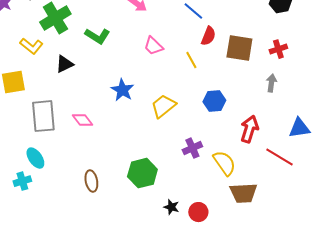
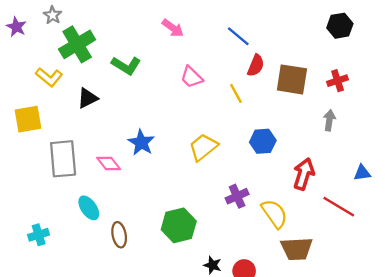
blue star: (122, 90) -> (141, 142), moved
blue triangle: (299, 128) -> (362, 173), size x0.7
cyan ellipse: (35, 158) -> (89, 208), moved

